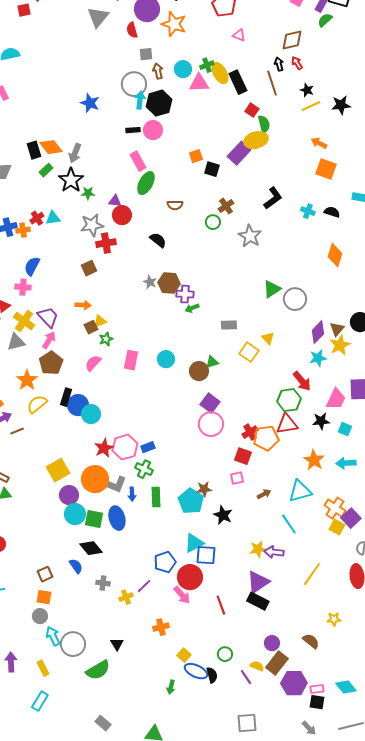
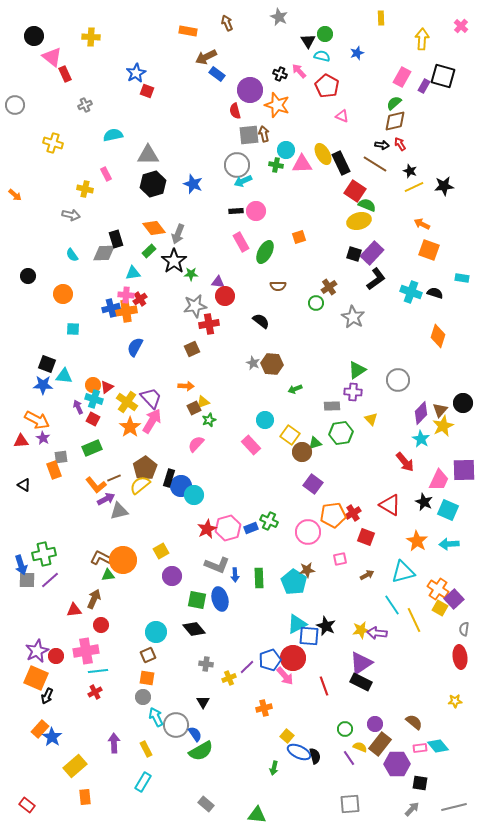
red square: (24, 10) -> (147, 91), moved, turned 32
gray triangle: (98, 17) -> (148, 155), moved, turned 50
green semicircle: (325, 20) -> (394, 103), moved
gray square: (146, 54) -> (249, 135), size x1.5
black arrow: (279, 64) -> (382, 145), turned 112
green cross: (207, 65) -> (276, 165), moved, turned 32
brown arrow: (158, 71) -> (264, 134), moved
brown line: (272, 83) -> (375, 164), turned -40
cyan arrow: (140, 100) -> (243, 181), turned -120
black hexagon: (159, 103) -> (153, 184), moved
red square: (252, 110) -> (355, 191), size x1.5
green semicircle: (264, 124) -> (367, 205), turned -54
black rectangle: (34, 150) -> (116, 239), moved
purple rectangle: (239, 153) -> (372, 253), moved
black square: (212, 169) -> (354, 254), moved
green ellipse: (146, 183) -> (265, 252), moved
cyan cross: (308, 211) -> (411, 292), size x1.5
cyan triangle: (53, 218) -> (133, 273), moved
orange cross: (23, 230) -> (126, 311), size x1.5
pink cross: (23, 287) -> (126, 295), moved
green triangle: (272, 289) -> (357, 370), moved
purple cross: (185, 294) -> (353, 392), moved
pink arrow: (49, 340) -> (152, 421), size x1.4
gray triangle: (16, 342) -> (119, 511), moved
yellow square: (249, 352) -> (290, 435), moved
cyan star: (318, 358) -> (421, 439), turned -30
cyan circle: (166, 359) -> (265, 420), moved
pink rectangle: (131, 360) -> (251, 445), moved, turned -54
brown pentagon: (51, 363) -> (145, 468), moved
orange star: (27, 380) -> (130, 427), moved
green hexagon: (289, 400) -> (341, 433), moved
black star: (321, 421) -> (424, 502), turned 30
pink circle: (211, 424) -> (308, 532), moved
red triangle: (287, 424) -> (390, 505), turned 40
cyan square: (345, 429) -> (448, 510), size x1.5
brown line: (17, 431) -> (114, 478), moved
orange pentagon: (266, 438) -> (333, 515), moved
red square: (243, 456) -> (366, 537), moved
green cross: (144, 469) -> (269, 521), moved
yellow square: (58, 470) -> (161, 551), size x0.7
orange circle: (95, 479) -> (123, 560), moved
cyan circle: (75, 514) -> (156, 632), moved
black star: (223, 515) -> (326, 626), moved
blue pentagon: (165, 562) -> (270, 660), moved
blue semicircle: (76, 566) -> (195, 734), moved
yellow line: (312, 574) -> (414, 620), moved, turned -60
yellow star: (334, 619) -> (455, 701), moved
black triangle: (117, 644) -> (203, 702), moved
green circle: (225, 654) -> (345, 729), moved
cyan diamond: (346, 687) -> (438, 746), moved
pink rectangle: (317, 689) -> (420, 748), moved
gray arrow: (309, 728) -> (412, 809), turned -91

